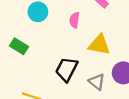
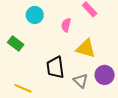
black trapezoid: (67, 69) -> (55, 67), turned -40

